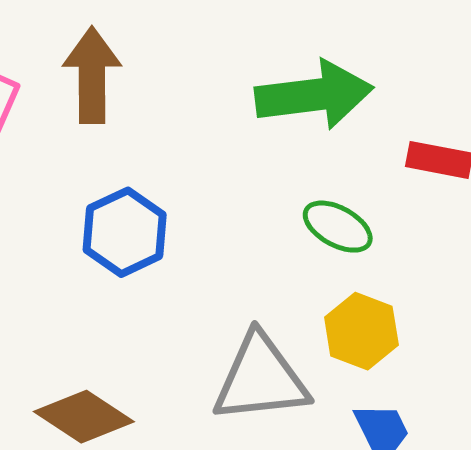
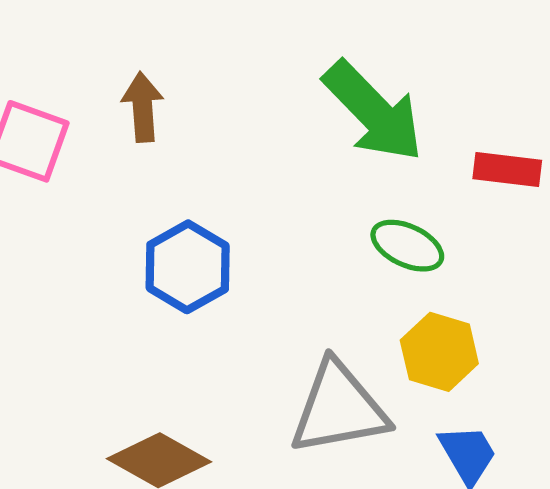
brown arrow: (92, 75) -> (143, 107), size x0.7
green arrow: (314, 95) -> (373, 111), turned 57

